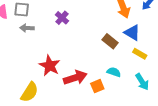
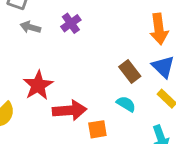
gray arrow: (27, 28) -> (30, 27), moved
cyan semicircle: (114, 72) -> (126, 104), moved

